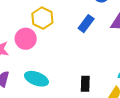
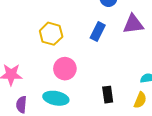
pink circle: (26, 39) -> (65, 69), moved

